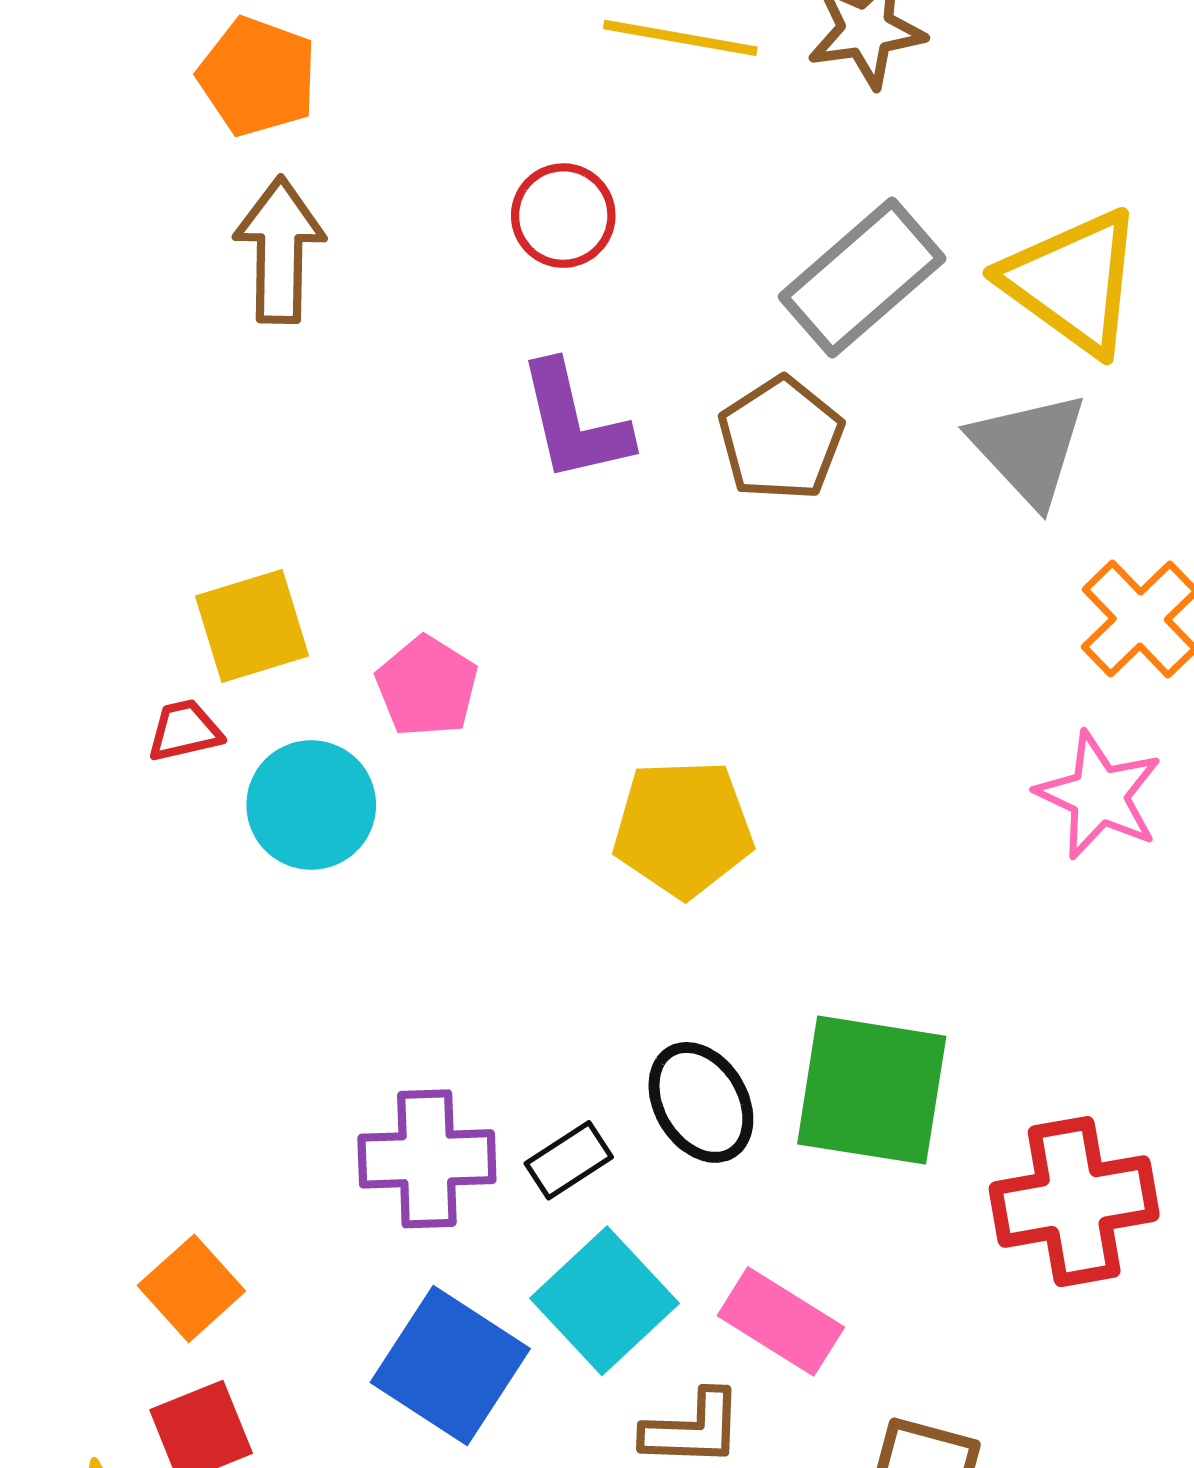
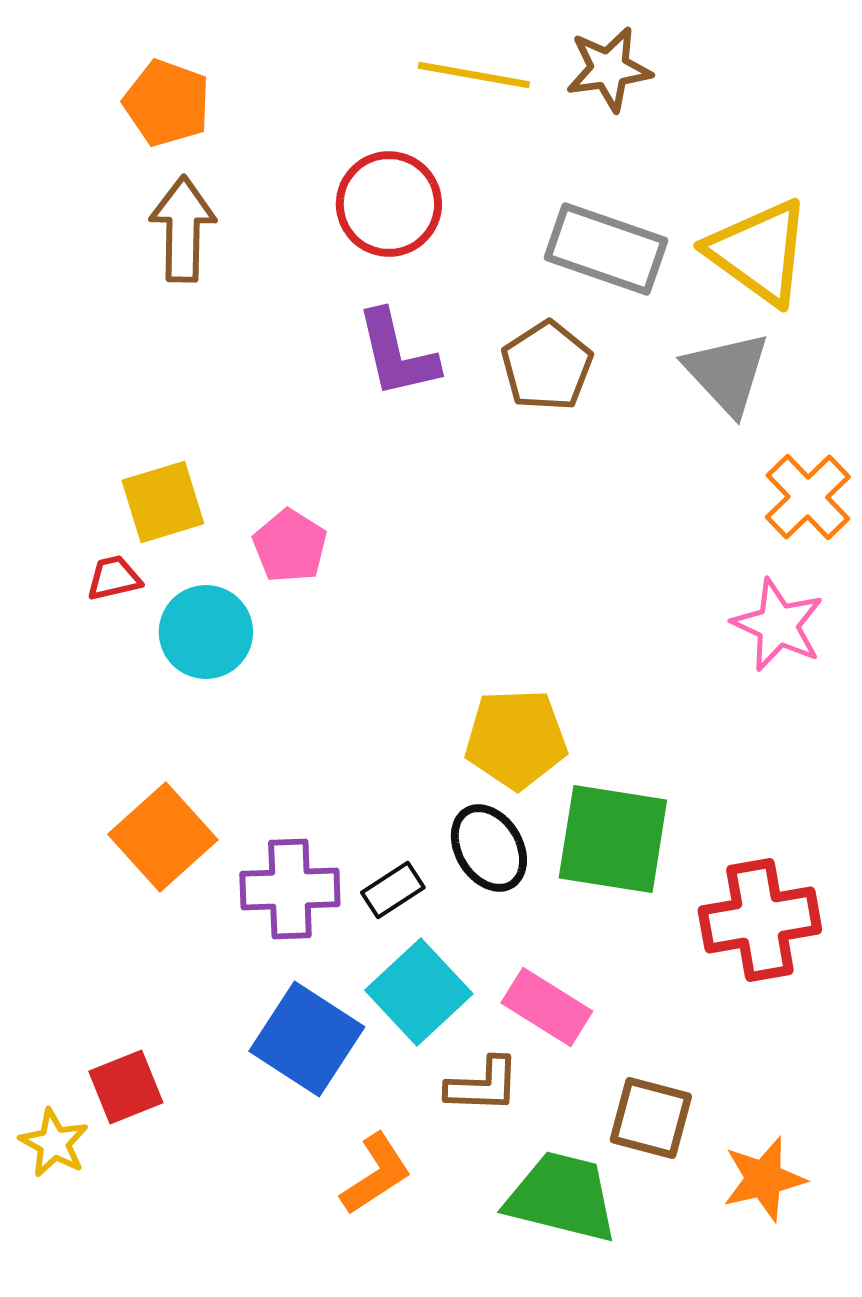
red circle: (563, 216) -> (389, 204), size x1.4
gray rectangle: (862, 278) -> (606, 249), turned 60
yellow pentagon: (683, 828) -> (516, 739), moved
orange square: (191, 1288) -> (163, 837), moved, size x1.4

